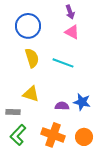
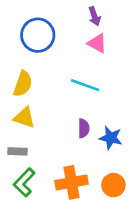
yellow semicircle: (32, 58) -> (23, 84), moved, turned 36
yellow triangle: (31, 94) -> (24, 118), moved
purple semicircle: (62, 106) -> (84, 128), moved, turned 88
orange cross: (53, 135) -> (72, 182), turned -30

